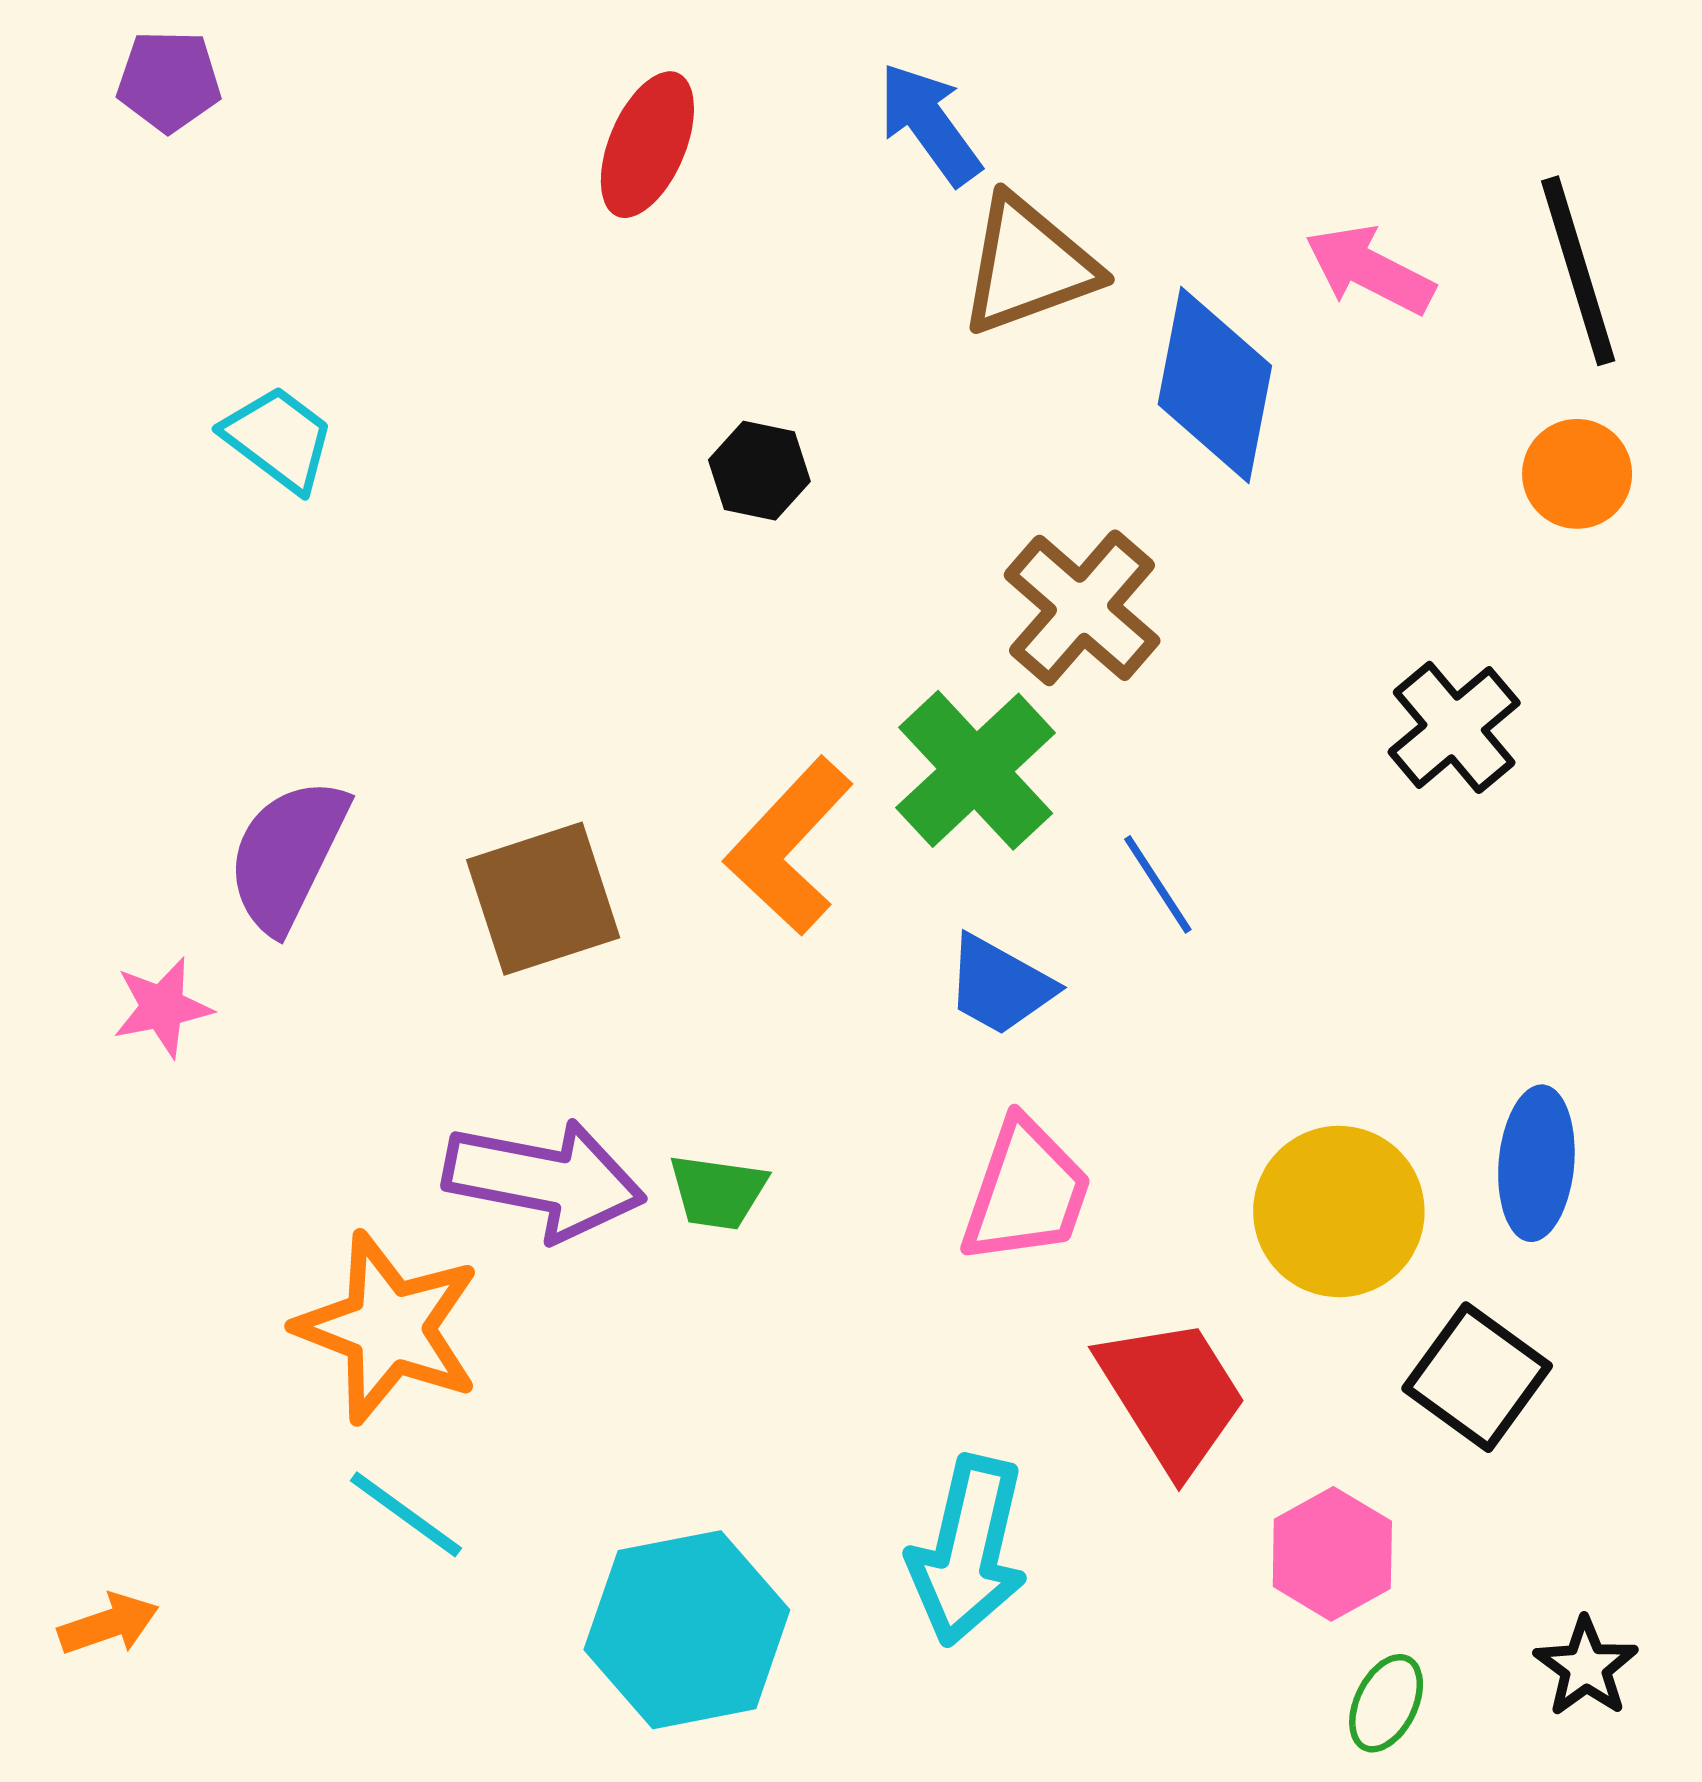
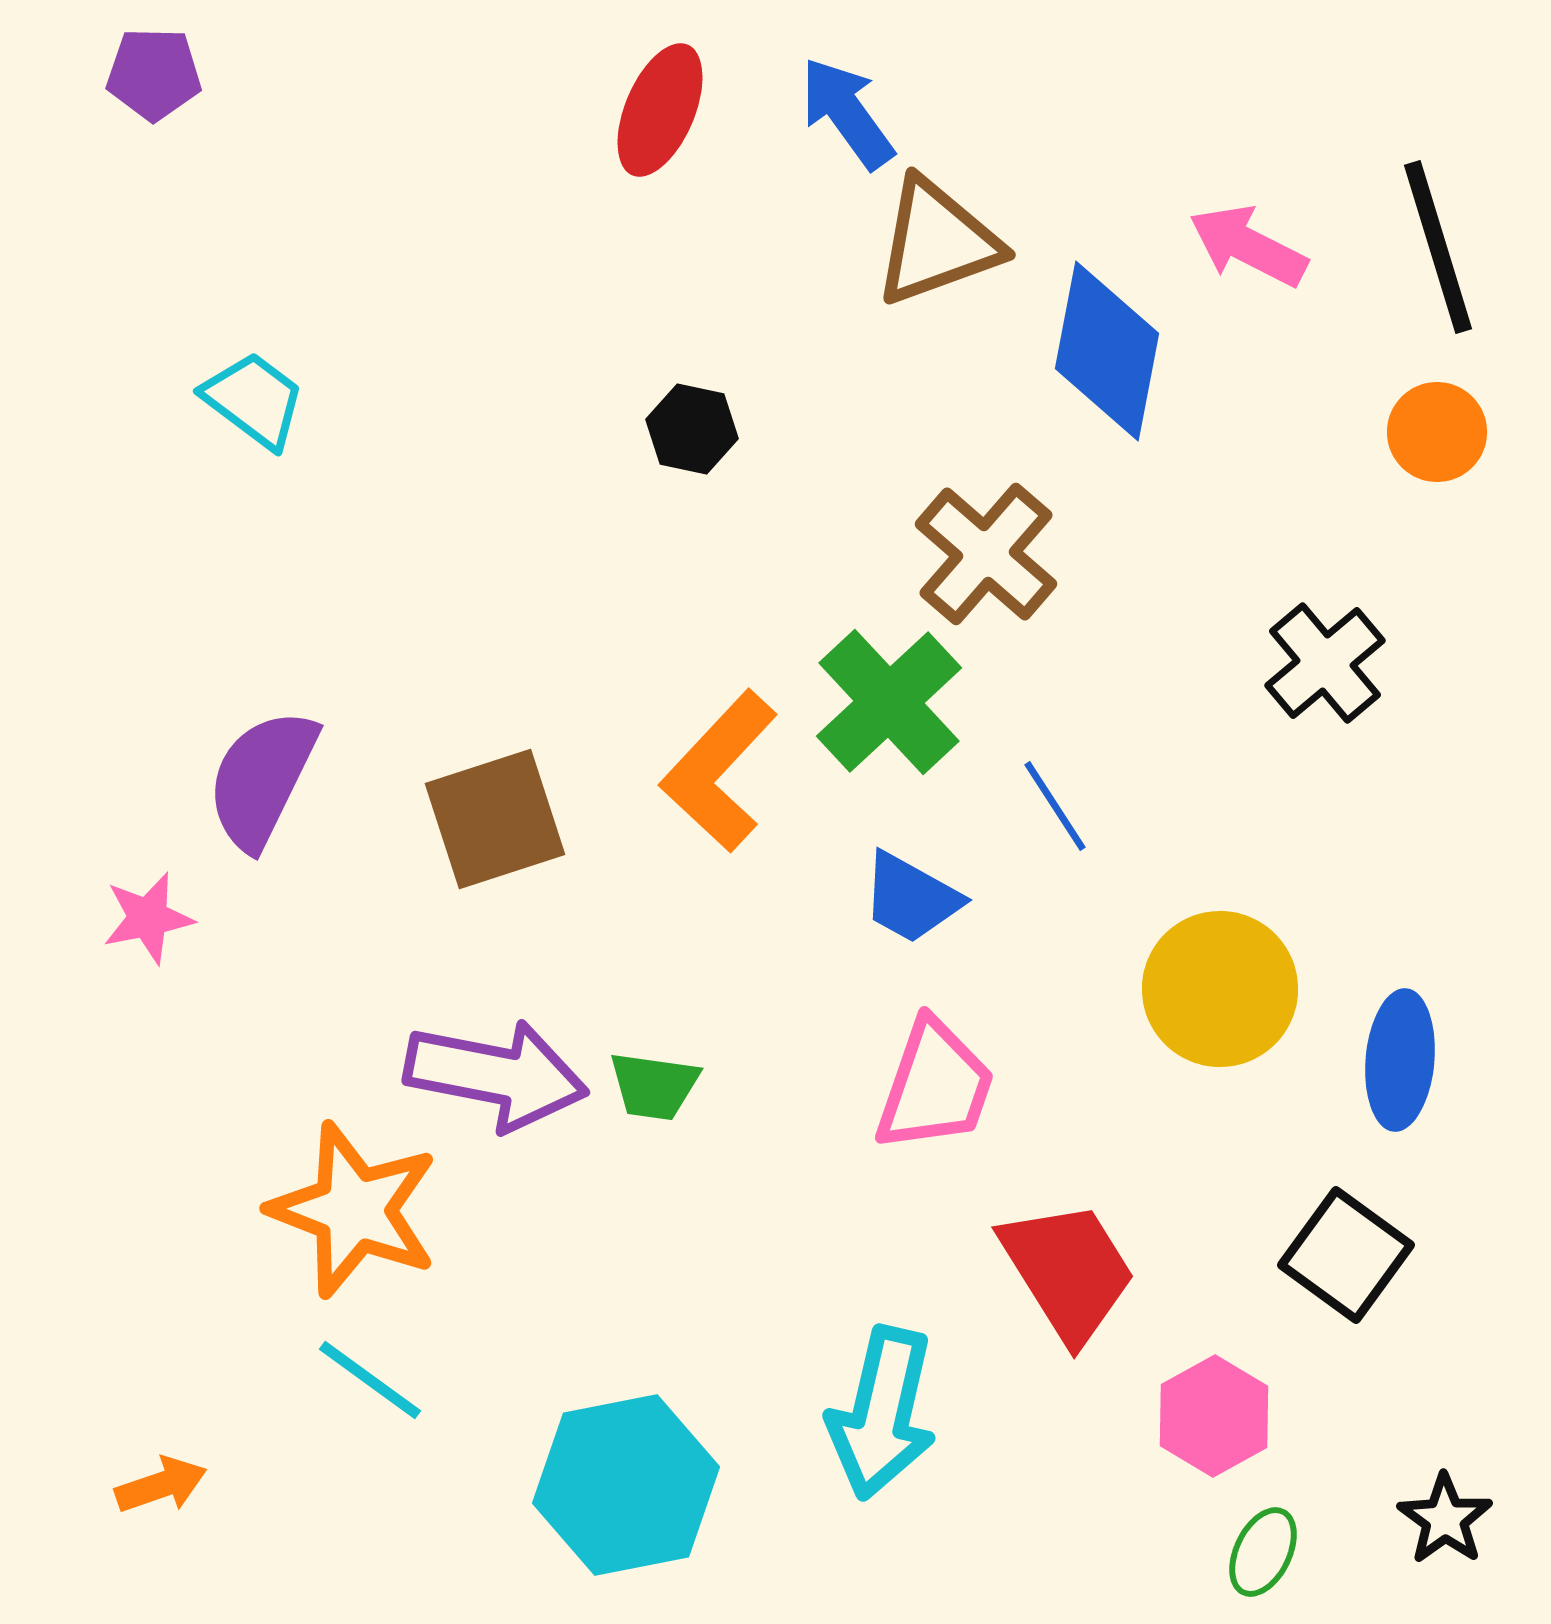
red ellipse: (647, 145) -> (660, 110), moved
yellow circle: (1339, 1211) -> (1220, 989), moved
orange arrow: (108, 1624) -> (161, 1485), moved

